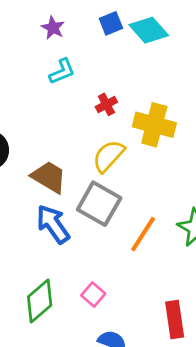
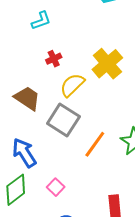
red cross: (106, 104) -> (54, 59), moved
yellow cross: (154, 125) -> (107, 64), turned 32
blue arrow: (53, 224) -> (24, 153), moved

